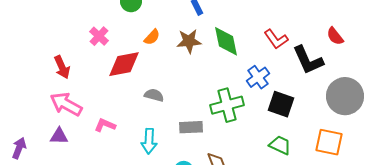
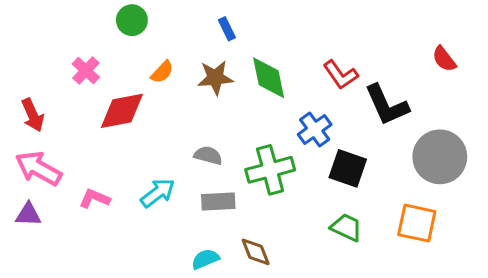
red semicircle: (335, 36) -> (444, 59), moved
gray semicircle: (154, 95) -> (208, 155), moved
cyan arrow: (149, 141) -> (158, 193), moved, turned -130

